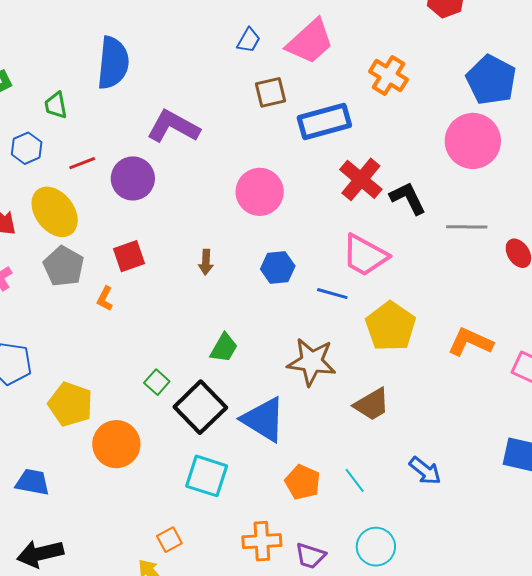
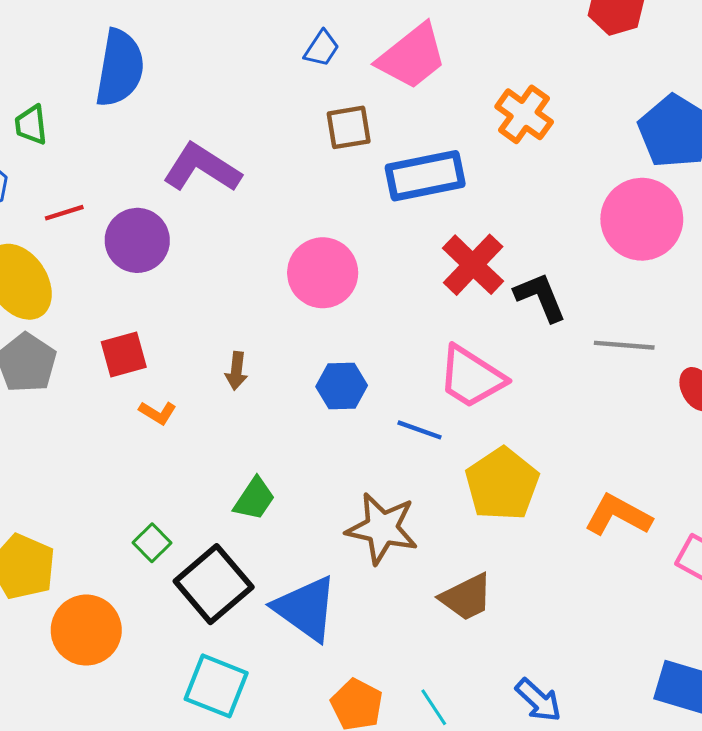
orange L-shape: (105, 299) -> (158, 413), moved, turned -90

